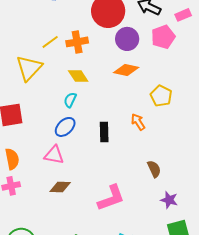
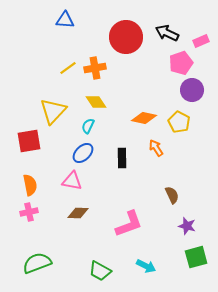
purple circle: (127, 39) -> (192, 90), moved
yellow triangle: (29, 68) -> (53, 111), moved
orange diamond: (126, 70) -> (144, 118), moved

